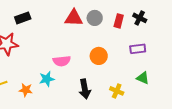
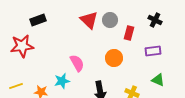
red triangle: (74, 18) -> (89, 20), turned 42
red rectangle: (119, 21) -> (129, 33), moved
pink semicircle: (62, 61) -> (77, 63), turned -114

